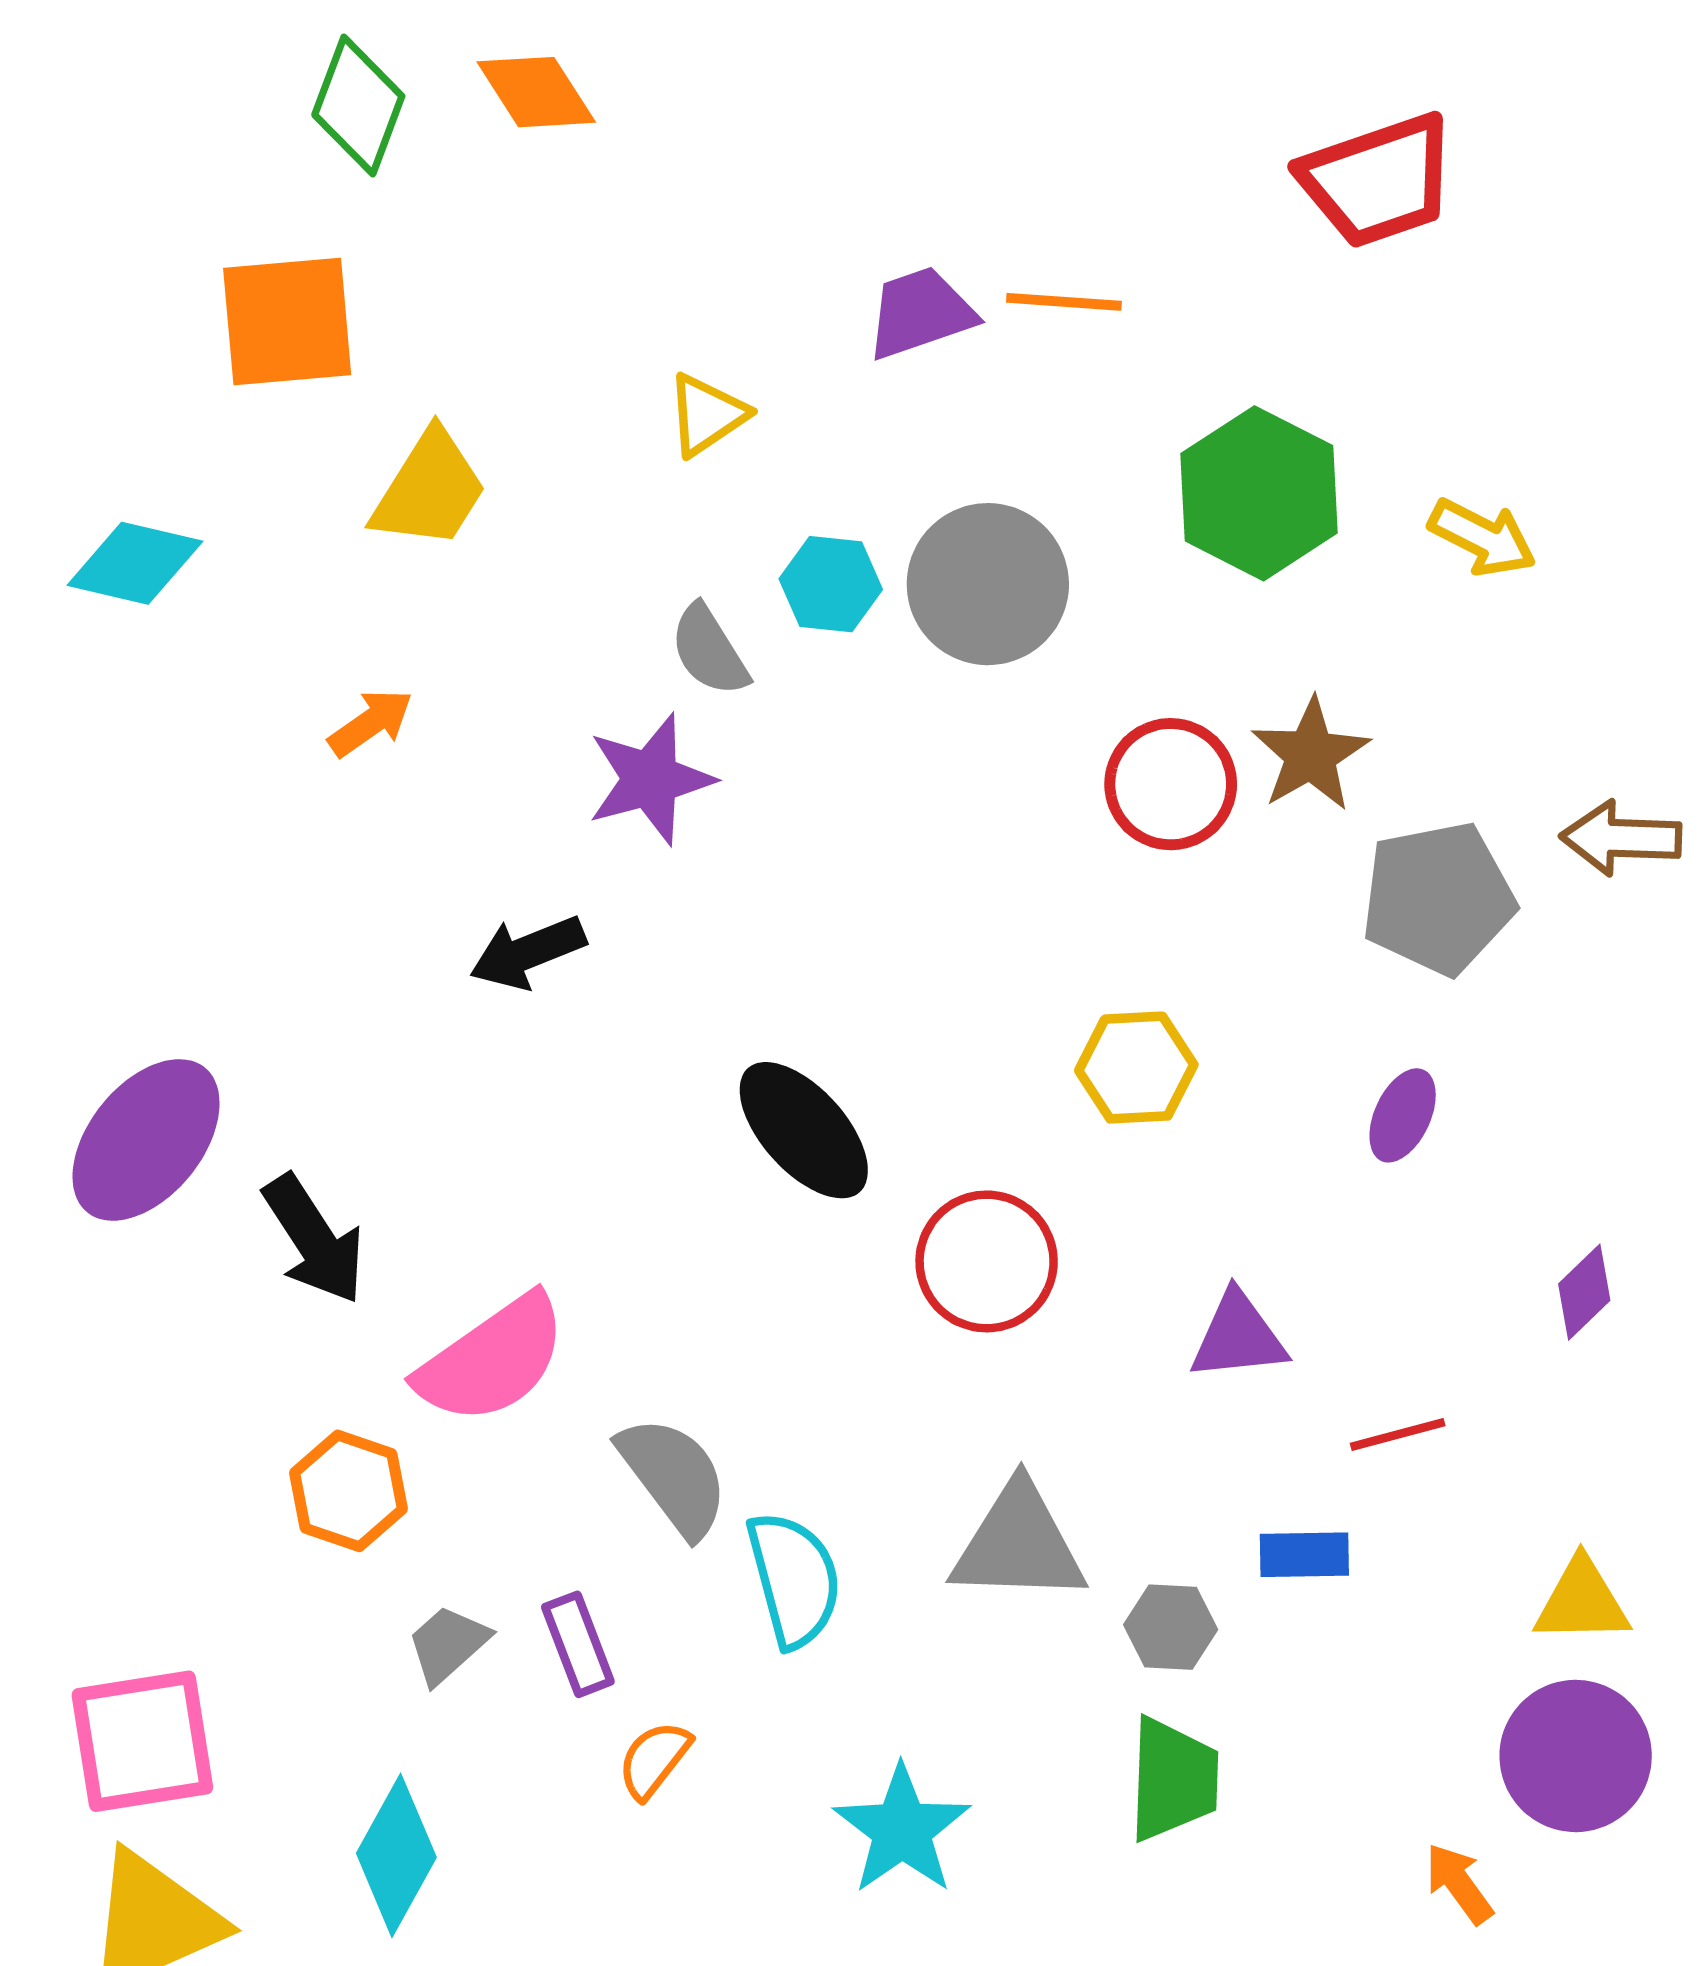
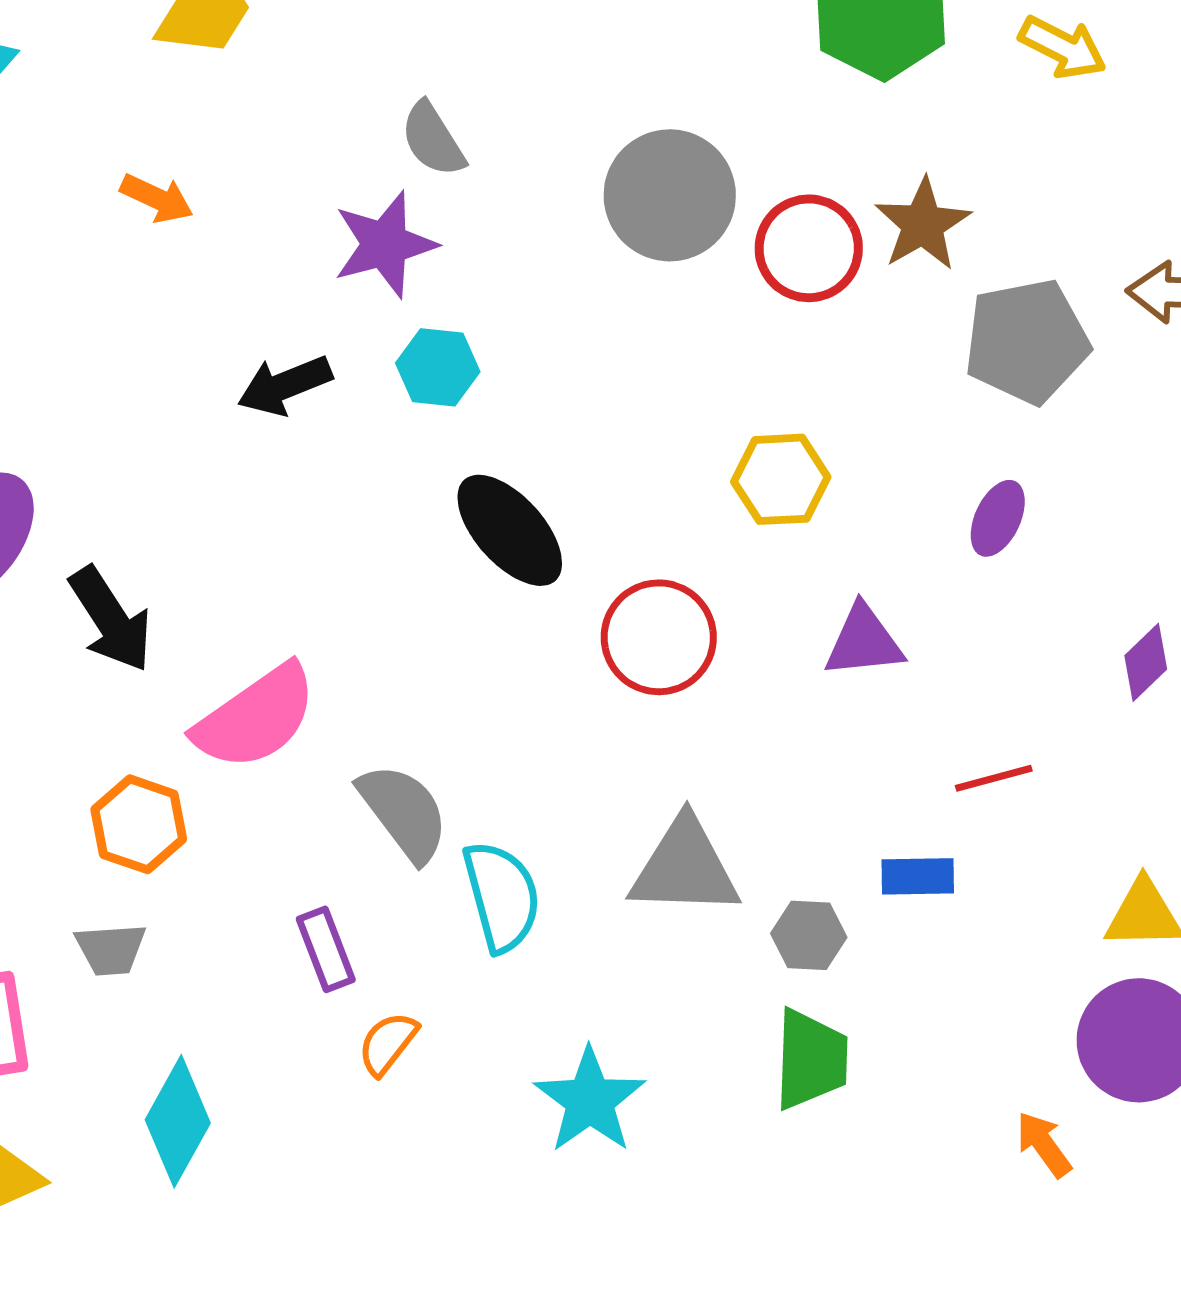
cyan hexagon: (831, 584) -> (438, 367), moved
gray circle: (988, 584) -> (670, 195), moved
orange arrow: (371, 723) -> (157, 198), turned 60
purple triangle: (1238, 1336) -> (864, 641), moved
gray trapezoid: (448, 1644) -> (111, 949), moved, turned -142

